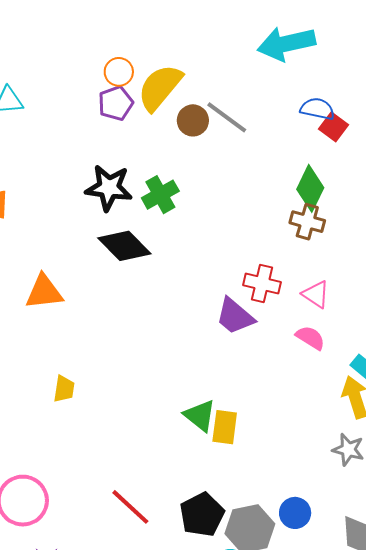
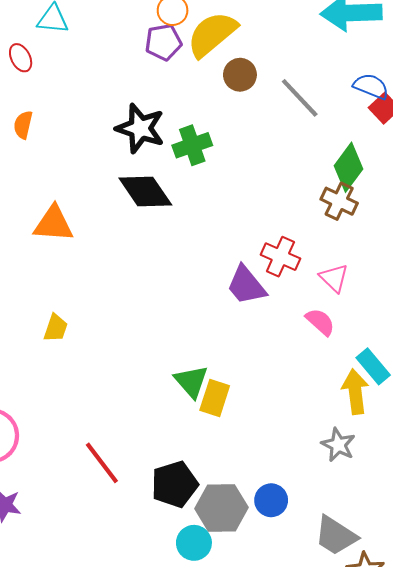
gray line: (227, 117) -> (300, 98), moved

